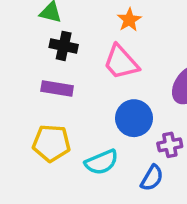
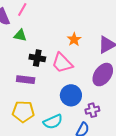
orange star: (129, 20) -> (74, 39), moved
black cross: (64, 46) -> (37, 58), moved

